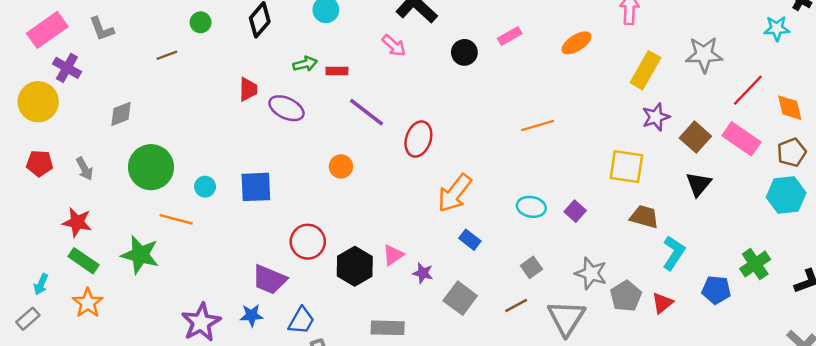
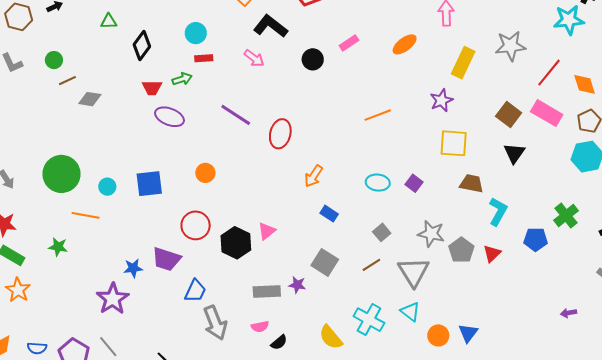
green circle: (201, 22) -> (54, 60), moved
cyan star: (777, 28) -> (569, 20), size x1.4
red rectangle: (337, 71) -> (204, 58), moved
red trapezoid: (248, 89) -> (152, 88), moved, turned 95
gray diamond: (121, 114) -> (90, 99), moved, turned 35
purple star: (656, 117) -> (441, 100), moved
orange circle: (341, 166) -> (205, 173), moved
orange arrow: (455, 193) -> (314, 176), size x0.7
green star: (140, 255) -> (58, 247), size x0.6
purple star: (423, 273) -> (297, 285), moved
blue star: (252, 315) -> (133, 268), moved

